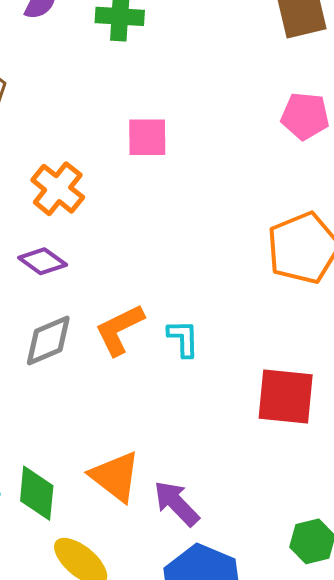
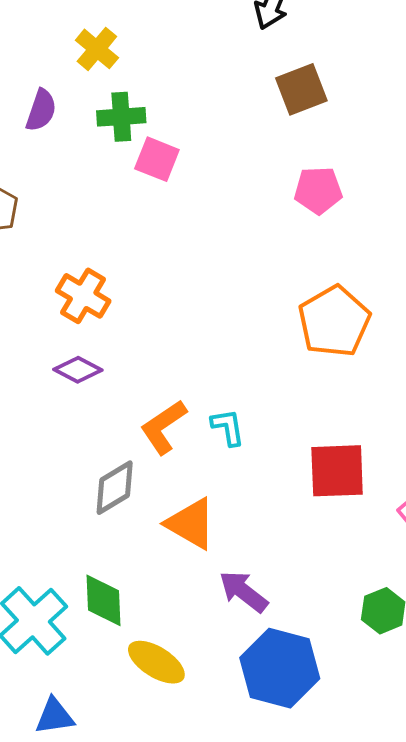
pink square: (147, 137) -> (157, 159), moved, turned 30
gray diamond: (48, 340) -> (115, 488), moved
orange triangle: (115, 476) -> (191, 524), moved

